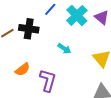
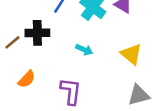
orange semicircle: (23, 69) -> (27, 79), moved

